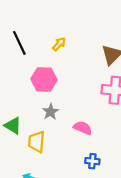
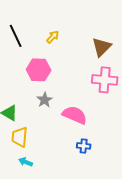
pink semicircle: (83, 128) -> (75, 115), size x1.4
yellow trapezoid: (37, 142) -> (20, 137), moved

